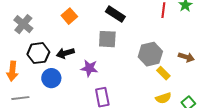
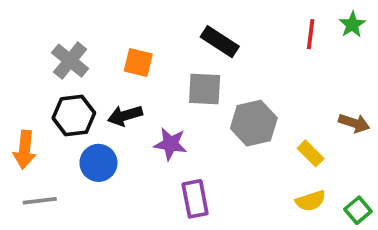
orange square: (69, 16) -> (138, 63), moved, turned -35
gray cross: (23, 24) -> (70, 61), moved
gray hexagon: (150, 54) -> (254, 123), moved

